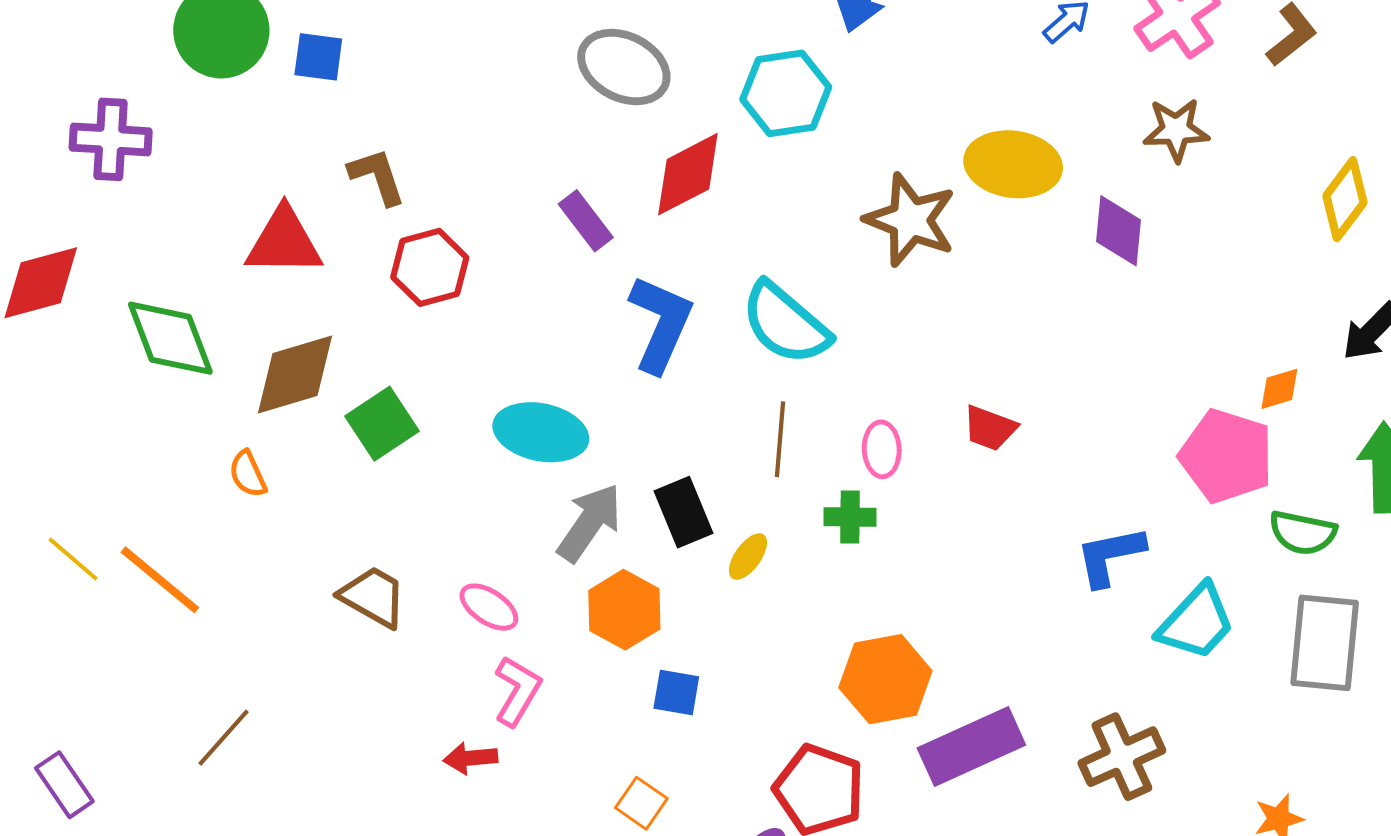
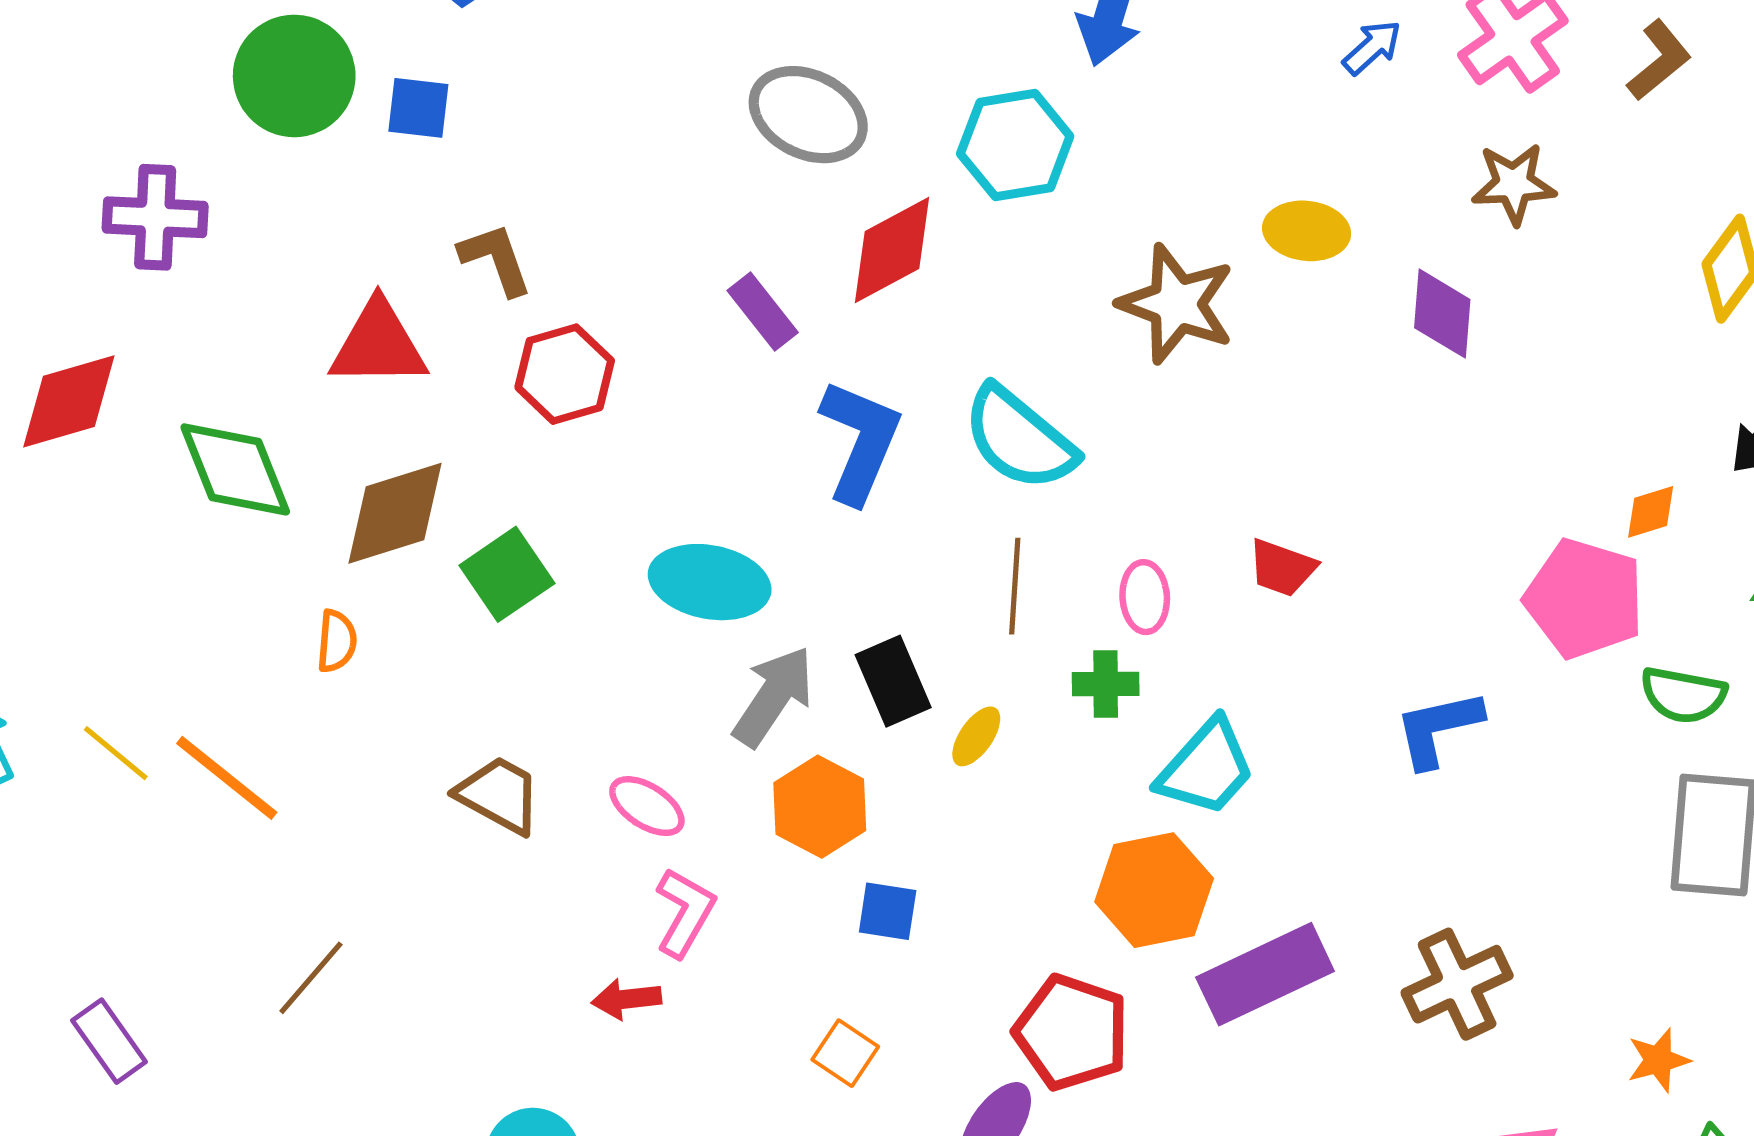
yellow ellipse: (1013, 164) -> (1307, 231), size x0.7
orange semicircle: (248, 474) -> (337, 641), turned -150
cyan trapezoid: (1196, 622) -> (1206, 768), moved

